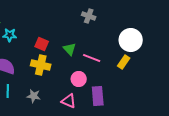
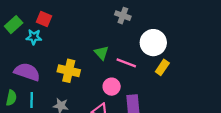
white circle: (131, 40) -> (153, 43), moved
red square: (42, 44) -> (44, 19), moved

